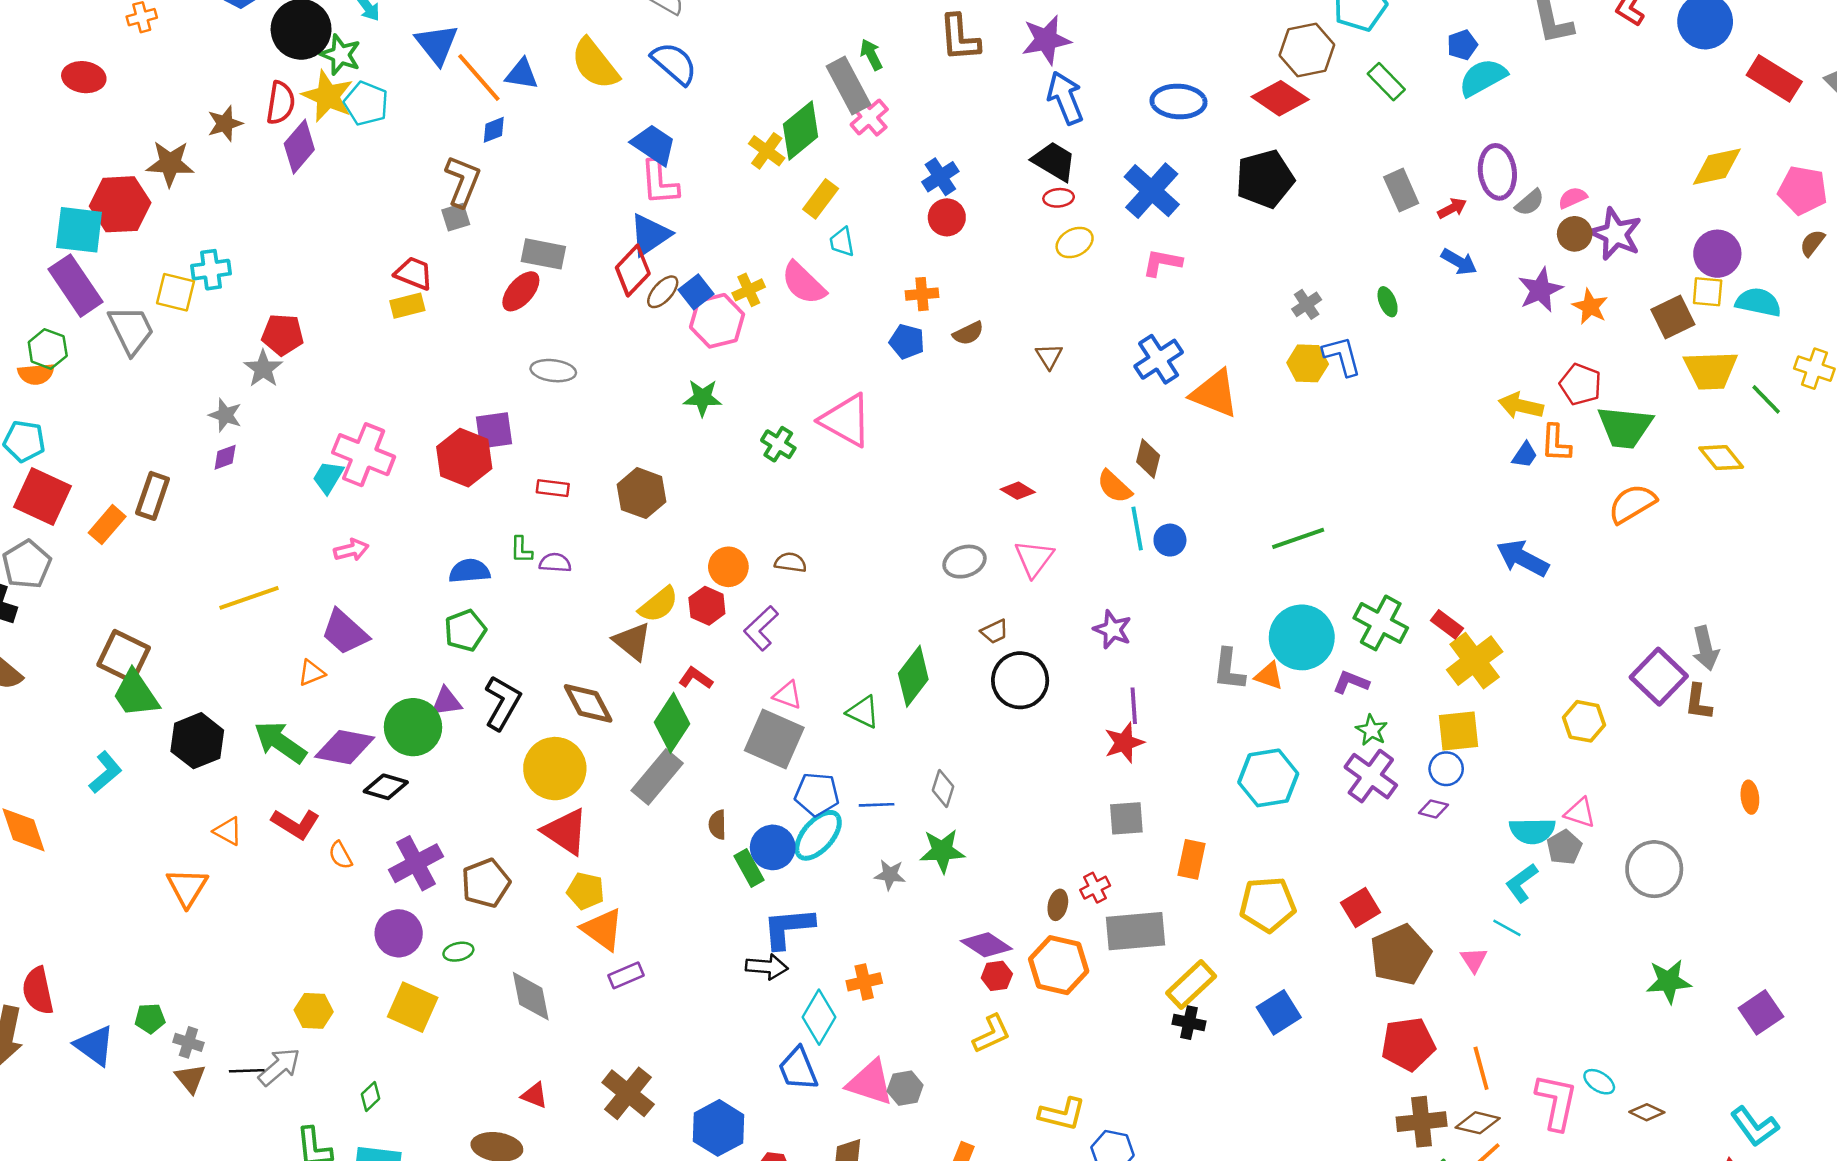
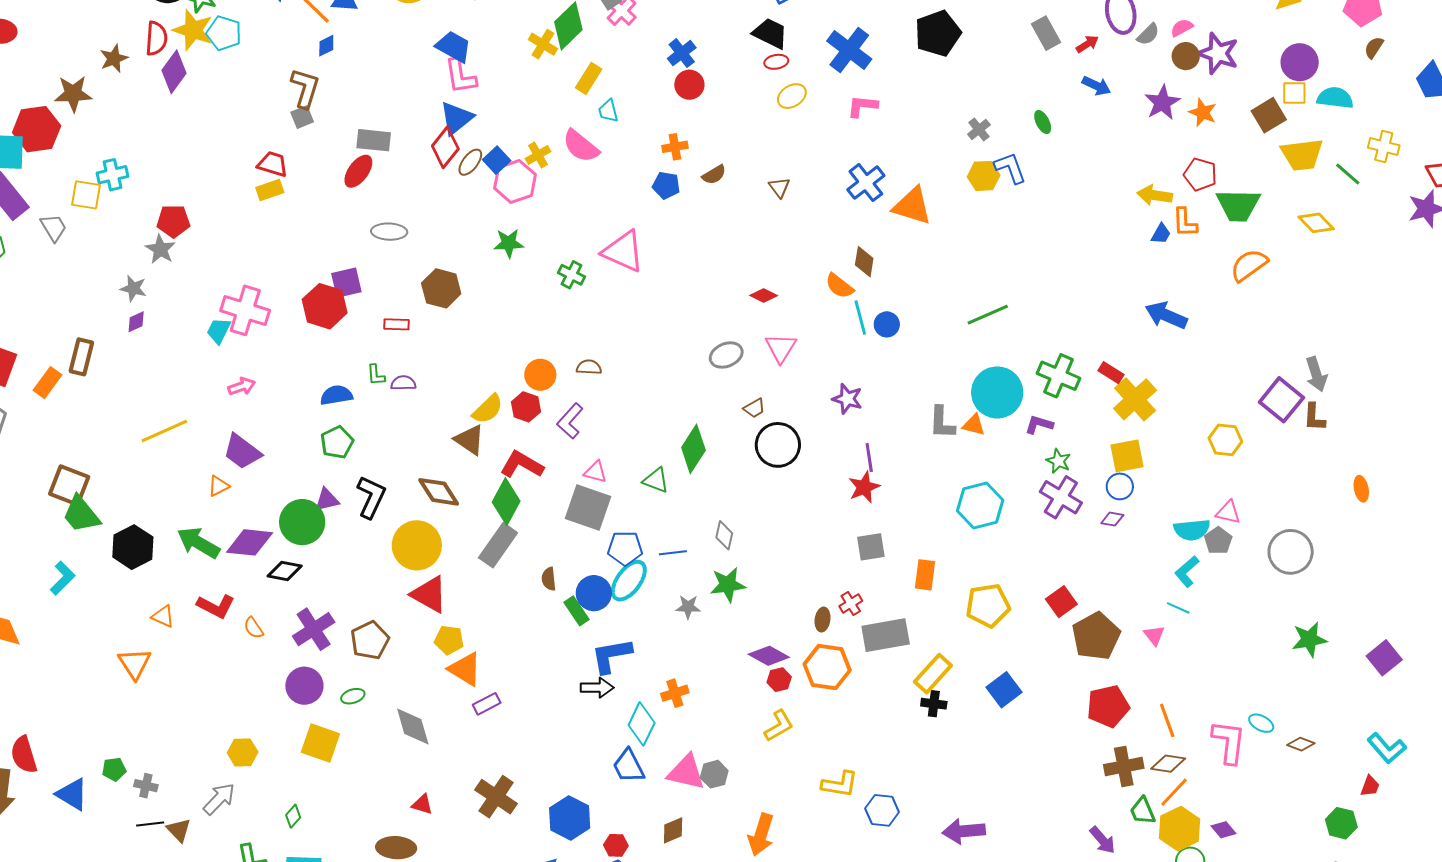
gray trapezoid: (131, 330) -> (54, 228), size x0.7
brown hexagon: (641, 493) -> (441, 288), moved
red L-shape: (696, 678) -> (522, 465), size x1.6
black line: (247, 1071) -> (150, 824), moved
brown triangle: (190, 1078) -> (179, 830), moved

